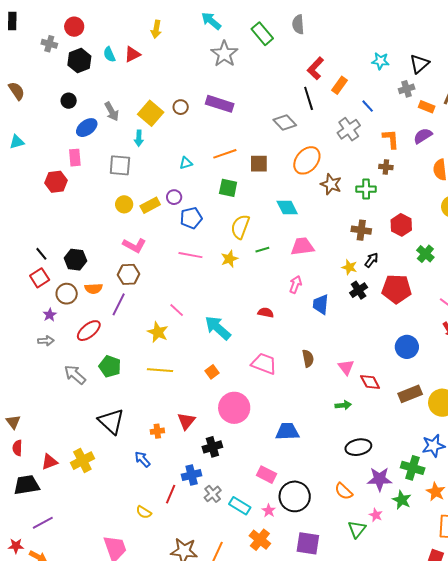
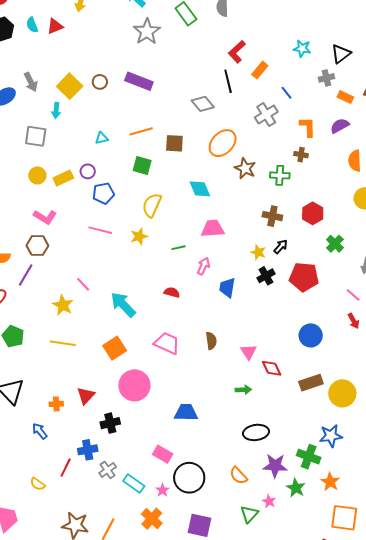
green line: (262, 250) -> (178, 248), moved
orange square: (212, 372) -> (115, 348), size x1.6

